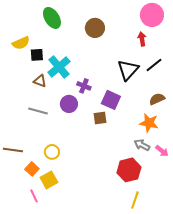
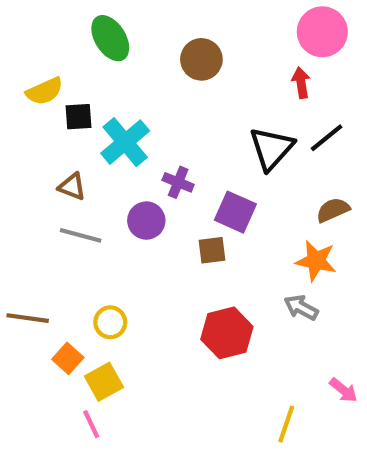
brown triangle: (40, 81) -> (72, 187), moved
pink arrow: (162, 151) -> (344, 390), moved
red hexagon: (129, 170) -> (227, 333), moved
pink line: (34, 196) -> (91, 424), moved

